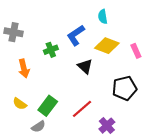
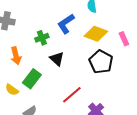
black triangle: (85, 66) -> (57, 59), moved
black pentagon: (124, 88) -> (101, 62), moved, turned -30
green rectangle: (48, 106) -> (32, 79), moved

